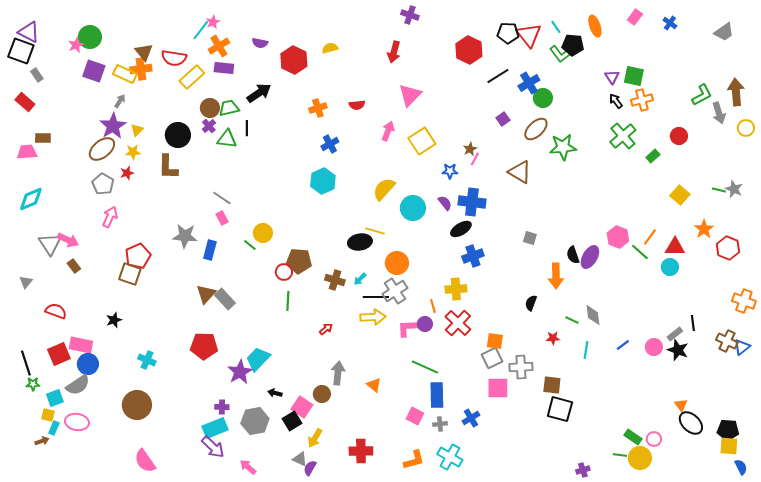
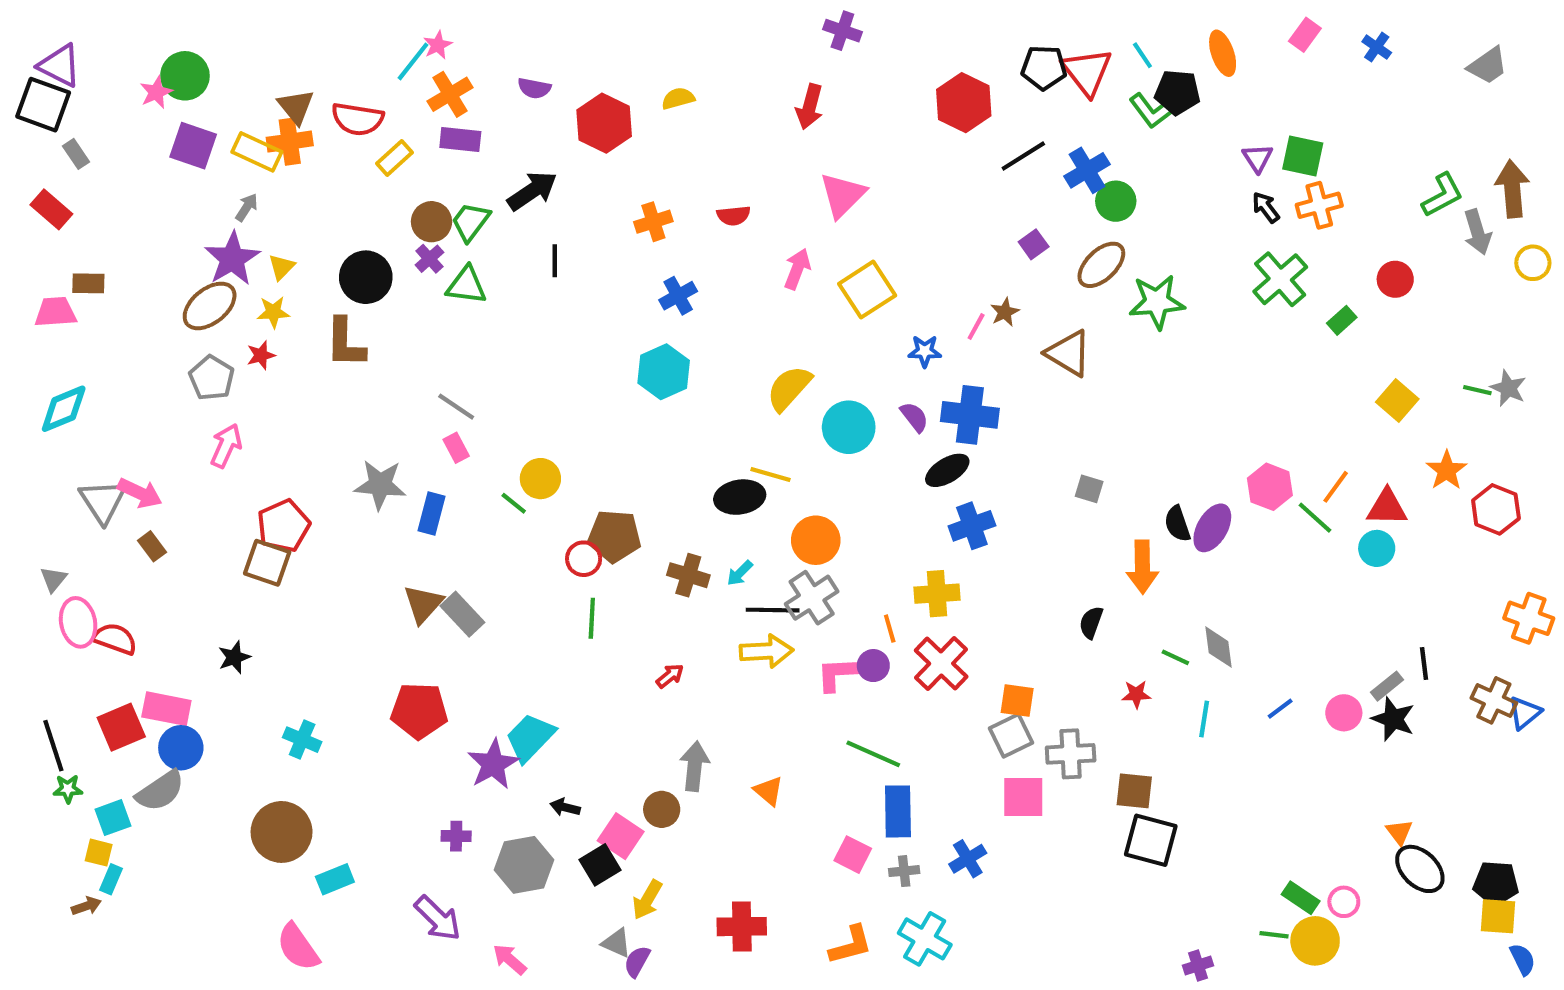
yellow rectangle: (192, 77) -> (395, 158), size x0.7
green trapezoid: (229, 108) -> (471, 222), turned -40
black line: (247, 128) -> (555, 261), moved
brown star: (470, 149) -> (1005, 312), moved
pink ellipse: (77, 422) -> (78, 622), moved, turned 70
cyan rectangle: (215, 428) -> (335, 879), moved, size x0.7

